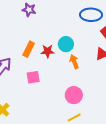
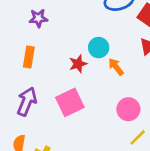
orange rectangle: (29, 49) -> (29, 57), moved
pink square: (33, 77) -> (70, 102), size x1.5

